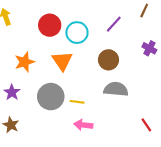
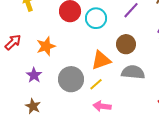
orange triangle: (62, 61) -> (101, 60), moved, turned 45
yellow line: (77, 102) -> (96, 84), turned -48

